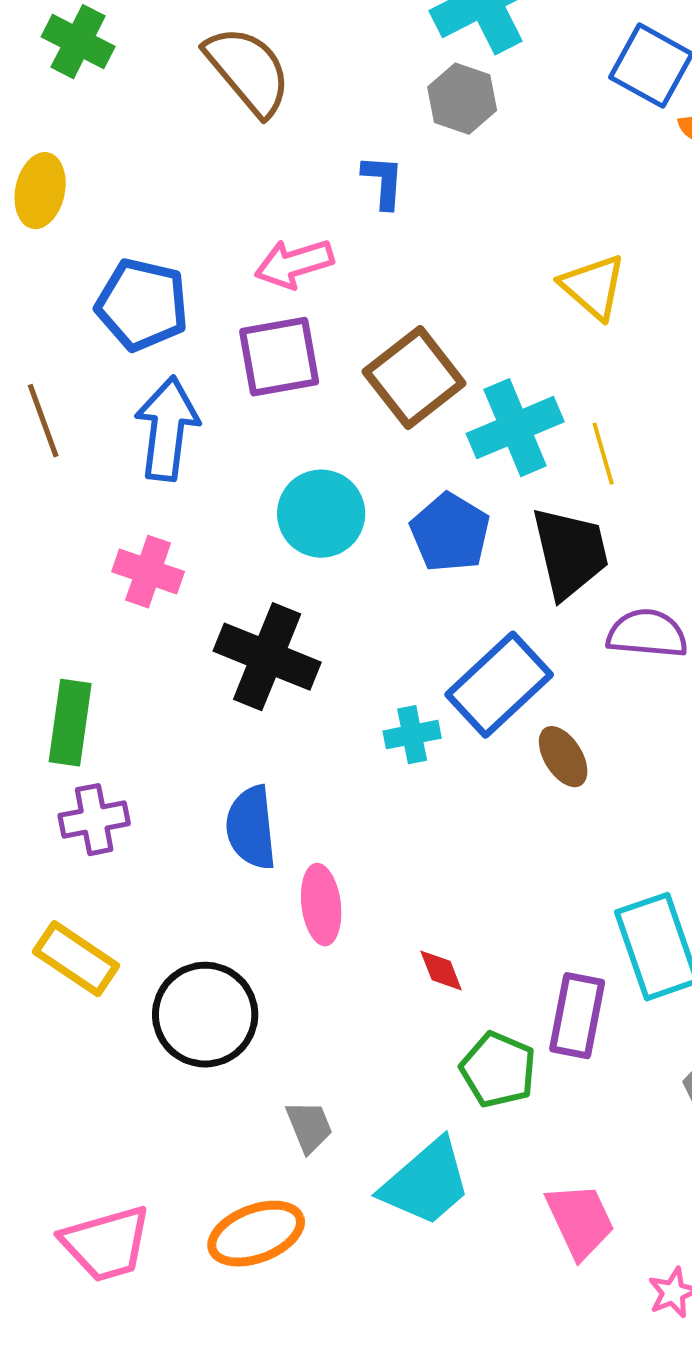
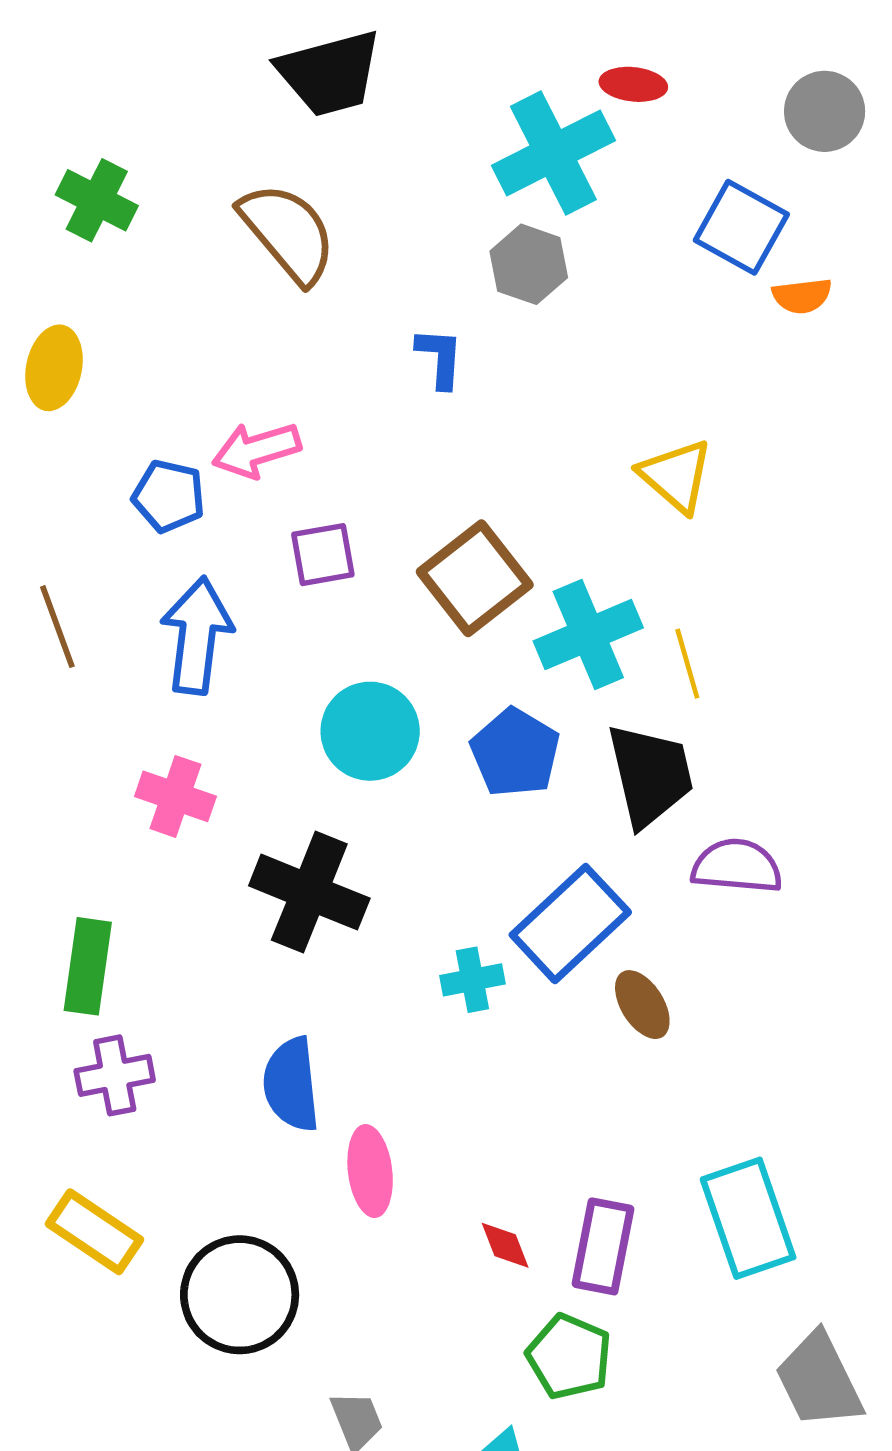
pink arrow: (294, 264) -> (256, 450), moved
blue pentagon: (142, 305) -> (169, 496), size x0.7
purple square: (279, 357) -> (323, 555), size x0.7
purple rectangle: (577, 1016) -> (603, 1246), moved

